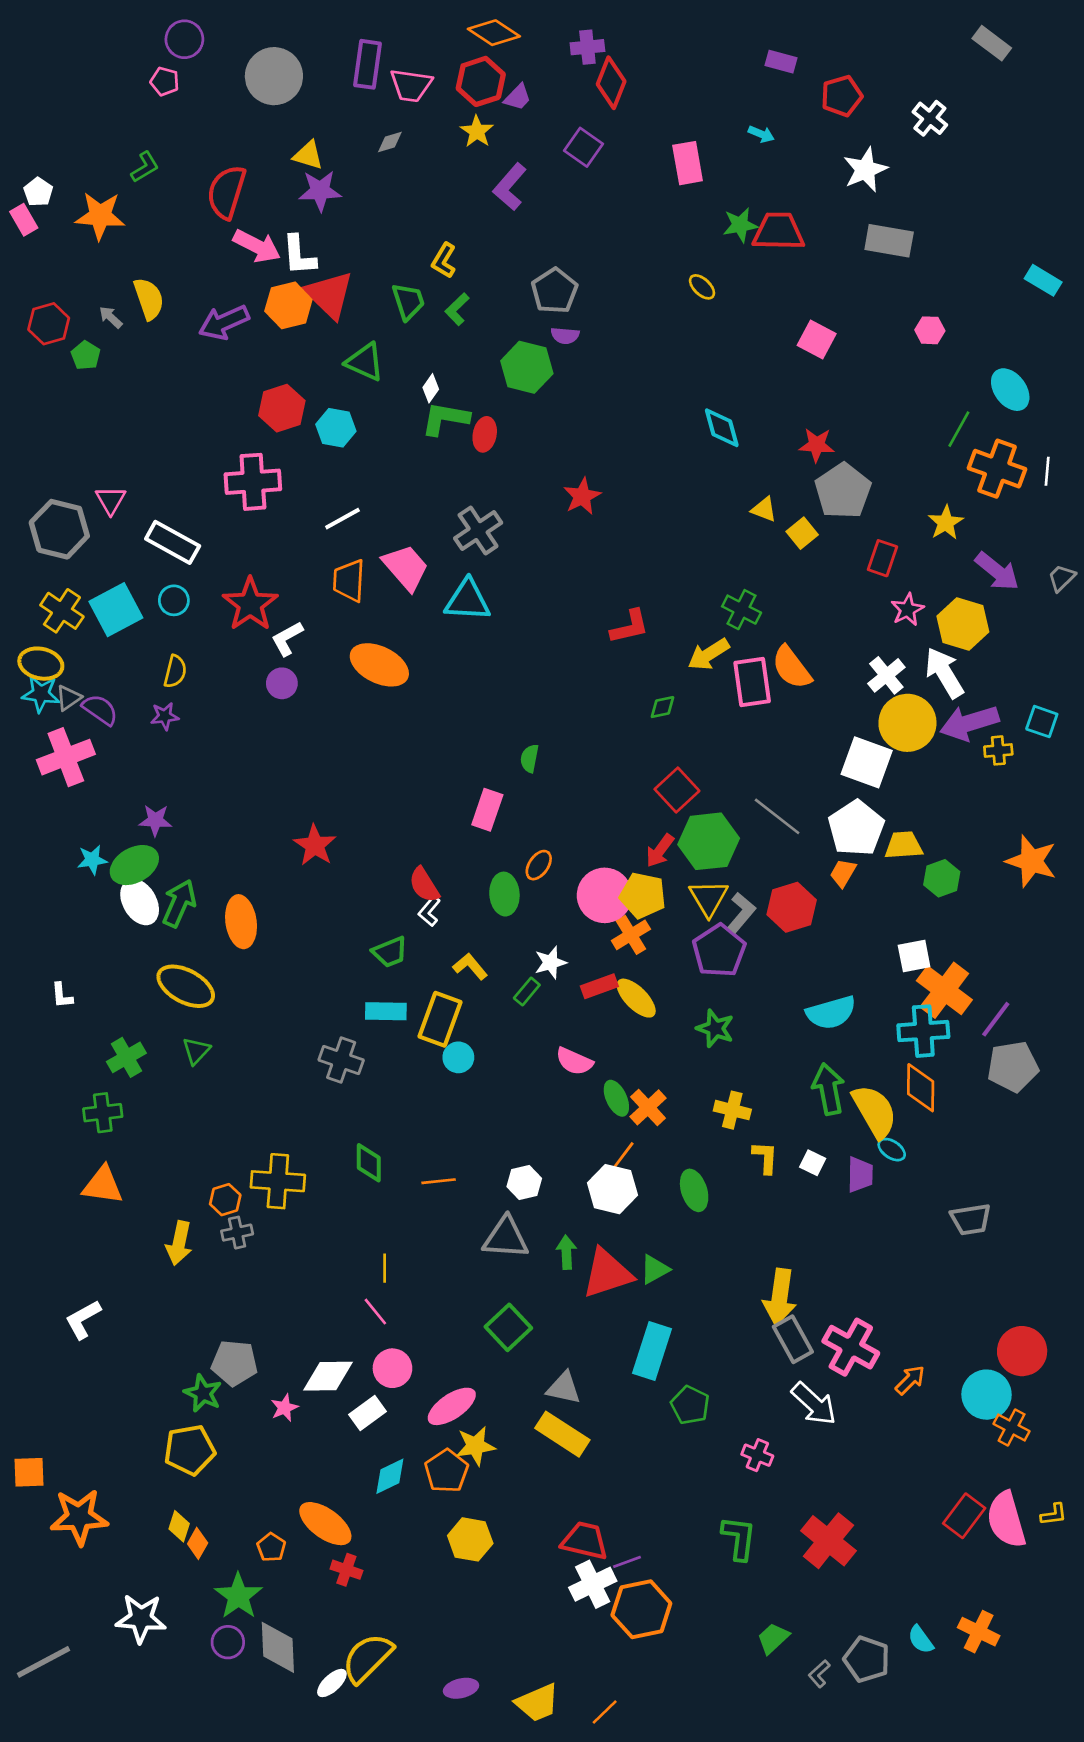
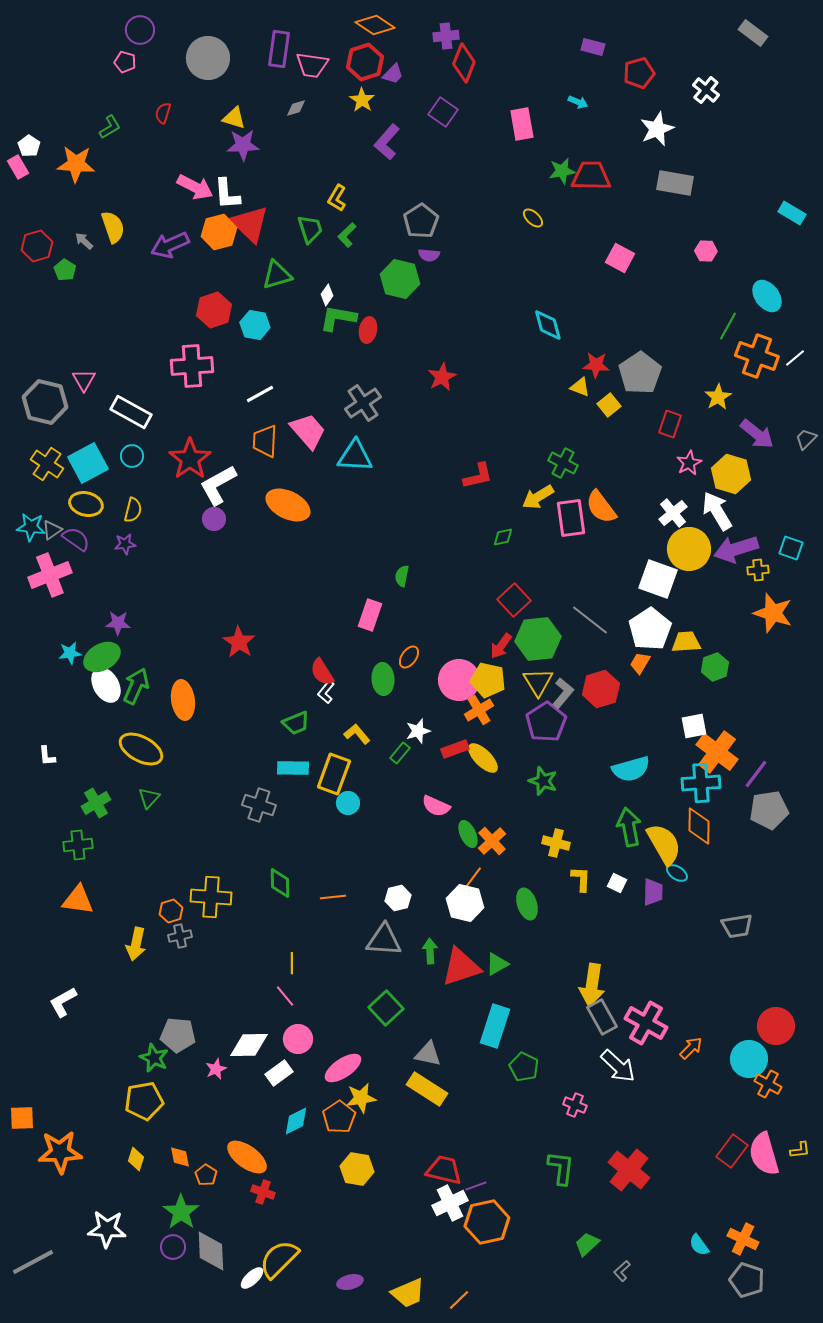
red semicircle: (227, 192) -> (163, 113), moved, size x0.5
green triangle: (365, 362) -> (277, 275), turned -40
red star: (817, 445) -> (596, 365), moved
white line: (1047, 471) -> (795, 358), turned 45
white L-shape: (287, 639) -> (218, 485), size x1.5
yellow ellipse: (41, 664) -> (86, 504), moved
orange star: (1031, 861) -> (773, 613), moved
orange diamond: (198, 1543) -> (180, 1157), moved, turned -40
gray pentagon: (867, 1659) -> (747, 1280), moved

